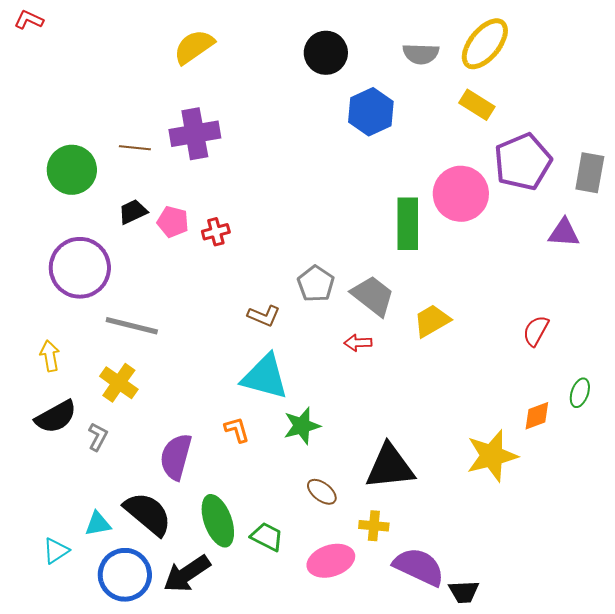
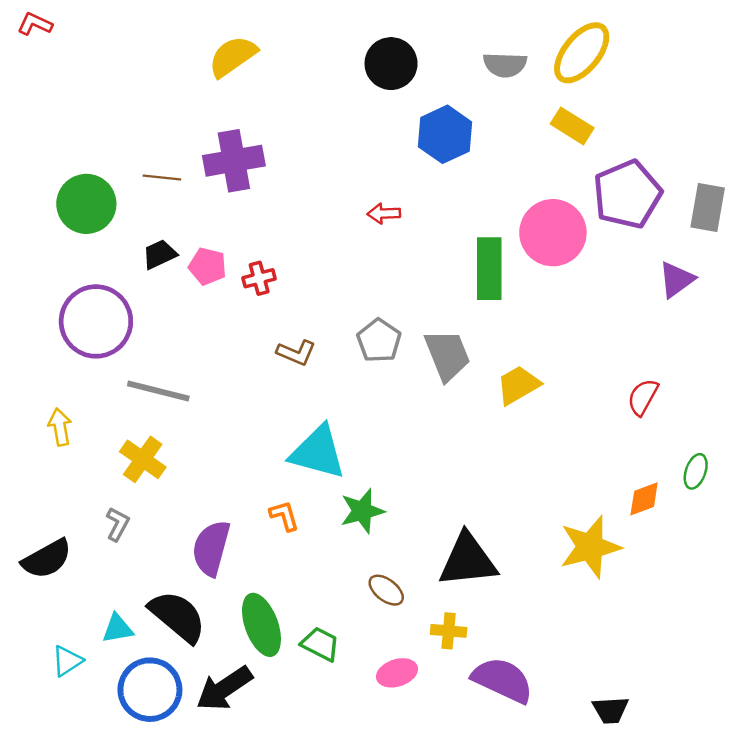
purple triangle: (564, 233) -> (676, 279), turned -40
gray trapezoid: (373, 296) -> (447, 355), turned 30
brown L-shape: (264, 316) -> (296, 353), moved
red arrow: (358, 343) -> (384, 213), moved
black semicircle: (56, 417) -> (47, 559), moved
pink ellipse: (331, 561) -> (397, 673), size x0.7
black trapezoid: (464, 592) -> (610, 710), moved

